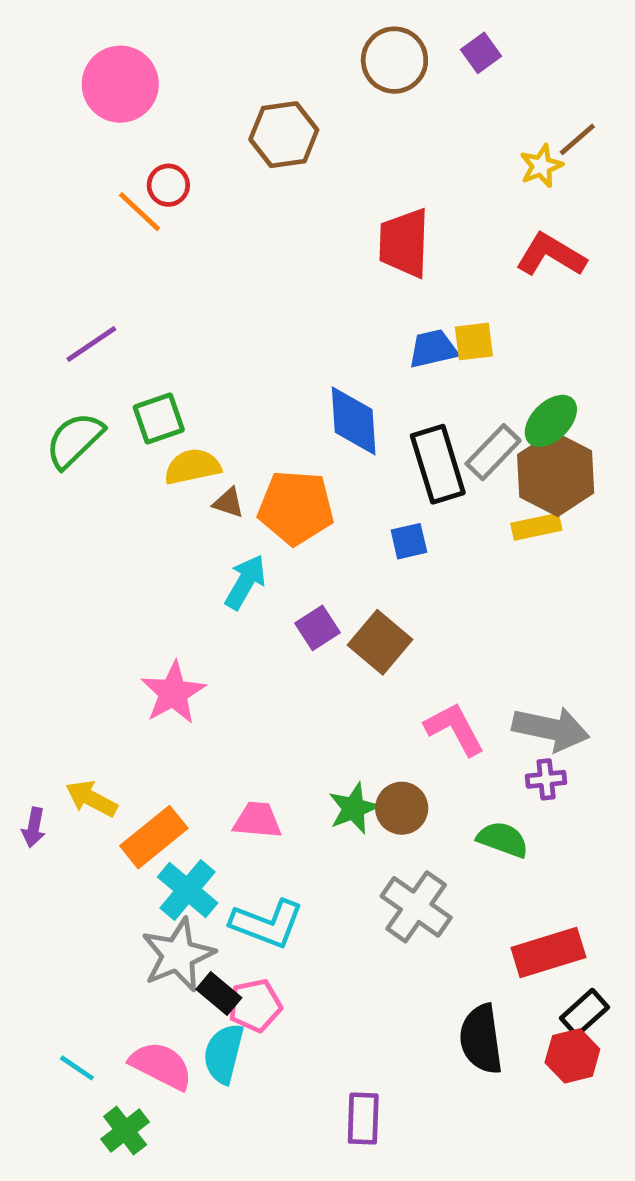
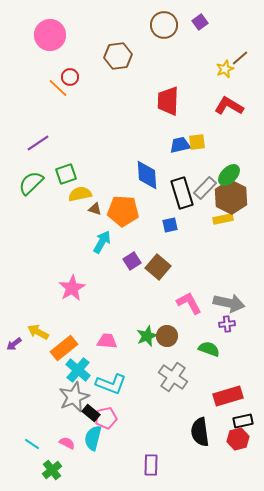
purple arrow: (34, 827) -> (14, 344), turned 42
black rectangle: (585, 1013) -> (243, 421), turned 30
pink semicircle: (161, 1066) -> (67, 443), size x0.6

